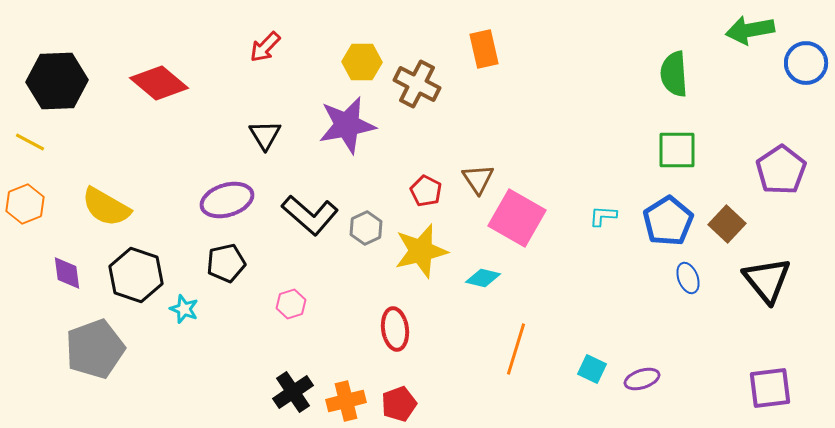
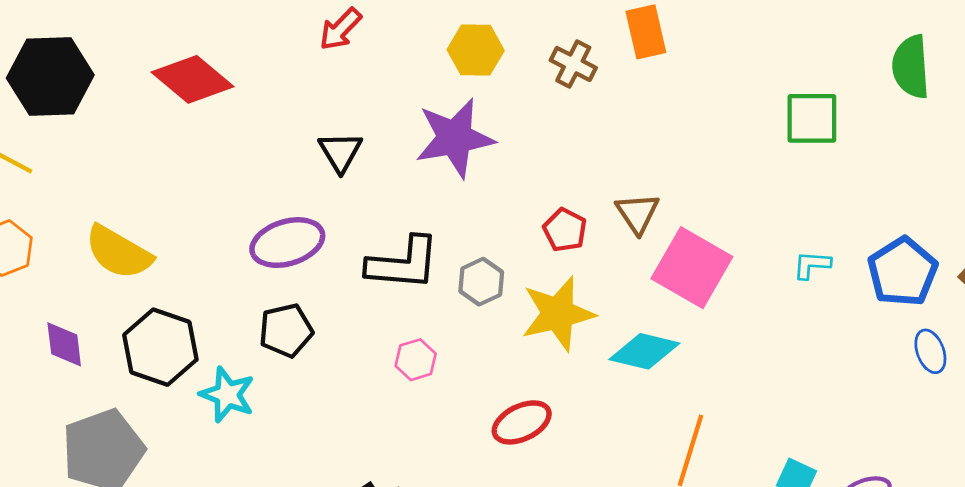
brown cross: (417, 84) -> (573, 64), moved, size x0.7
green square: (677, 150) -> (812, 118), moved
black L-shape: (310, 215) -> (403, 263), turned -36
cyan diamond: (483, 278) -> (644, 351), size x1.4
pink hexagon: (291, 304) -> (416, 360), moved
cyan star: (184, 309) -> (227, 395), size x1.4
red ellipse: (395, 329) -> (522, 422), turned 72

